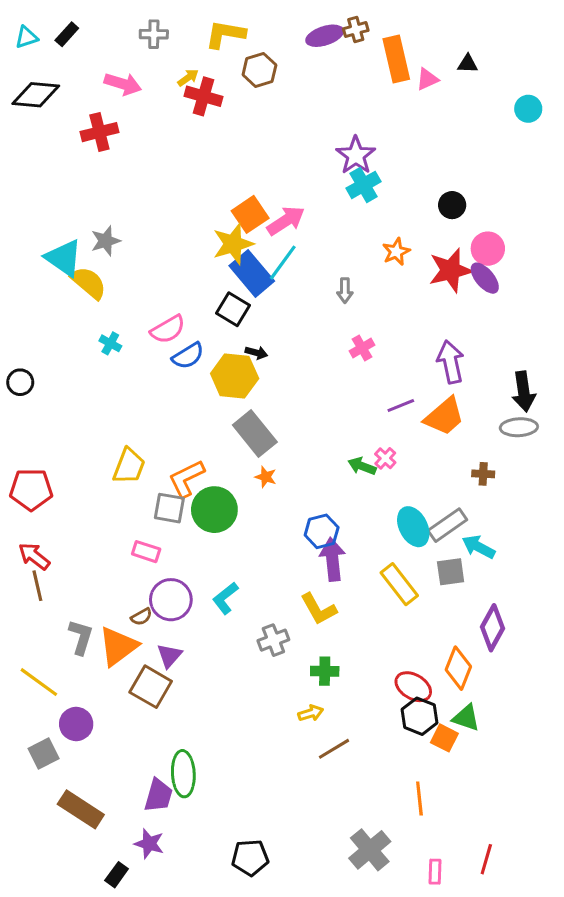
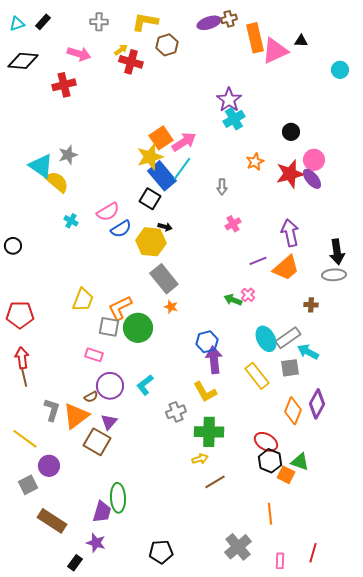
pink triangle: (427, 79) -> (275, 51), size x1.8
red arrow: (34, 556) -> (22, 358), turned 45
orange diamond: (458, 668) -> (293, 411), moved
green cross: (325, 671) -> (209, 432), size x1.6

